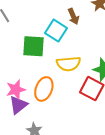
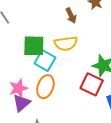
cyan square: (56, 31) -> (45, 60), moved
yellow semicircle: (69, 64) -> (66, 43), moved

